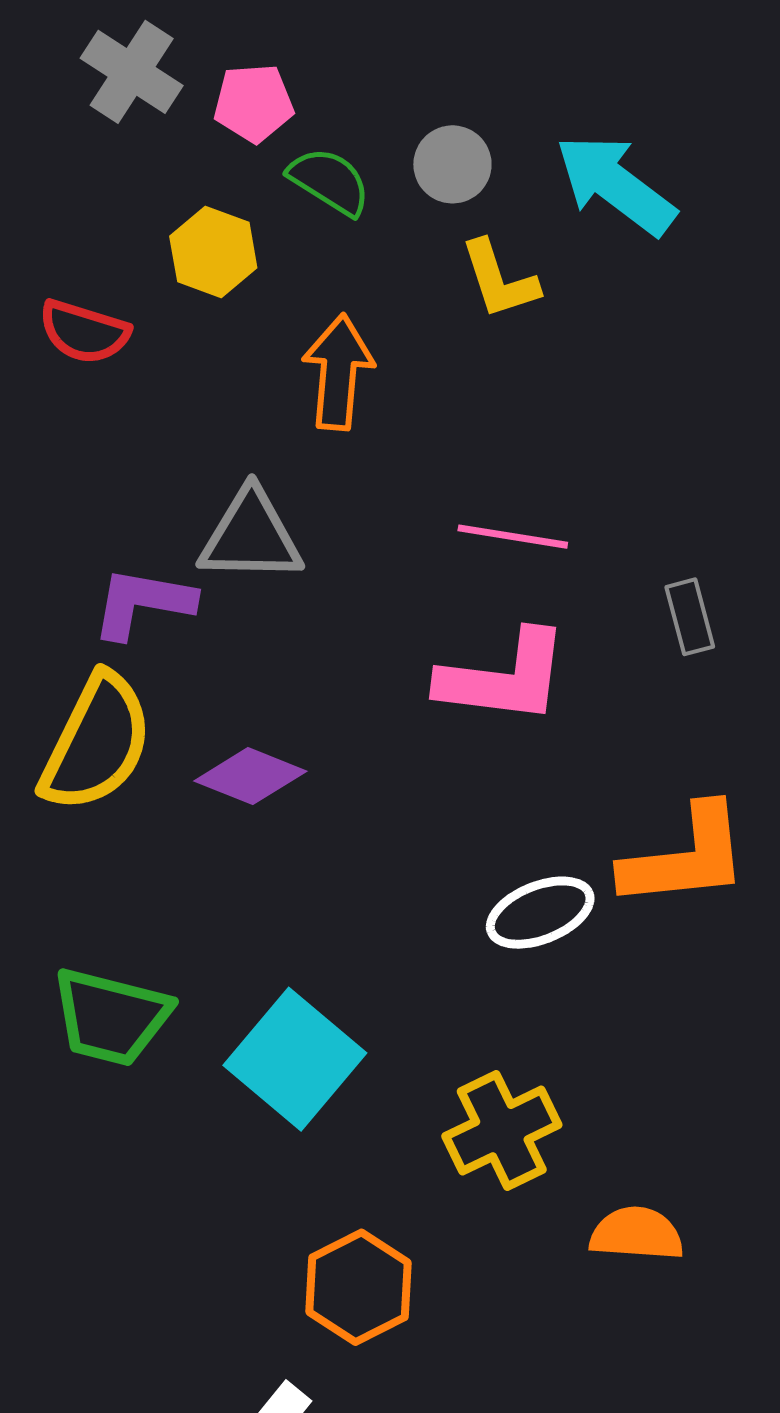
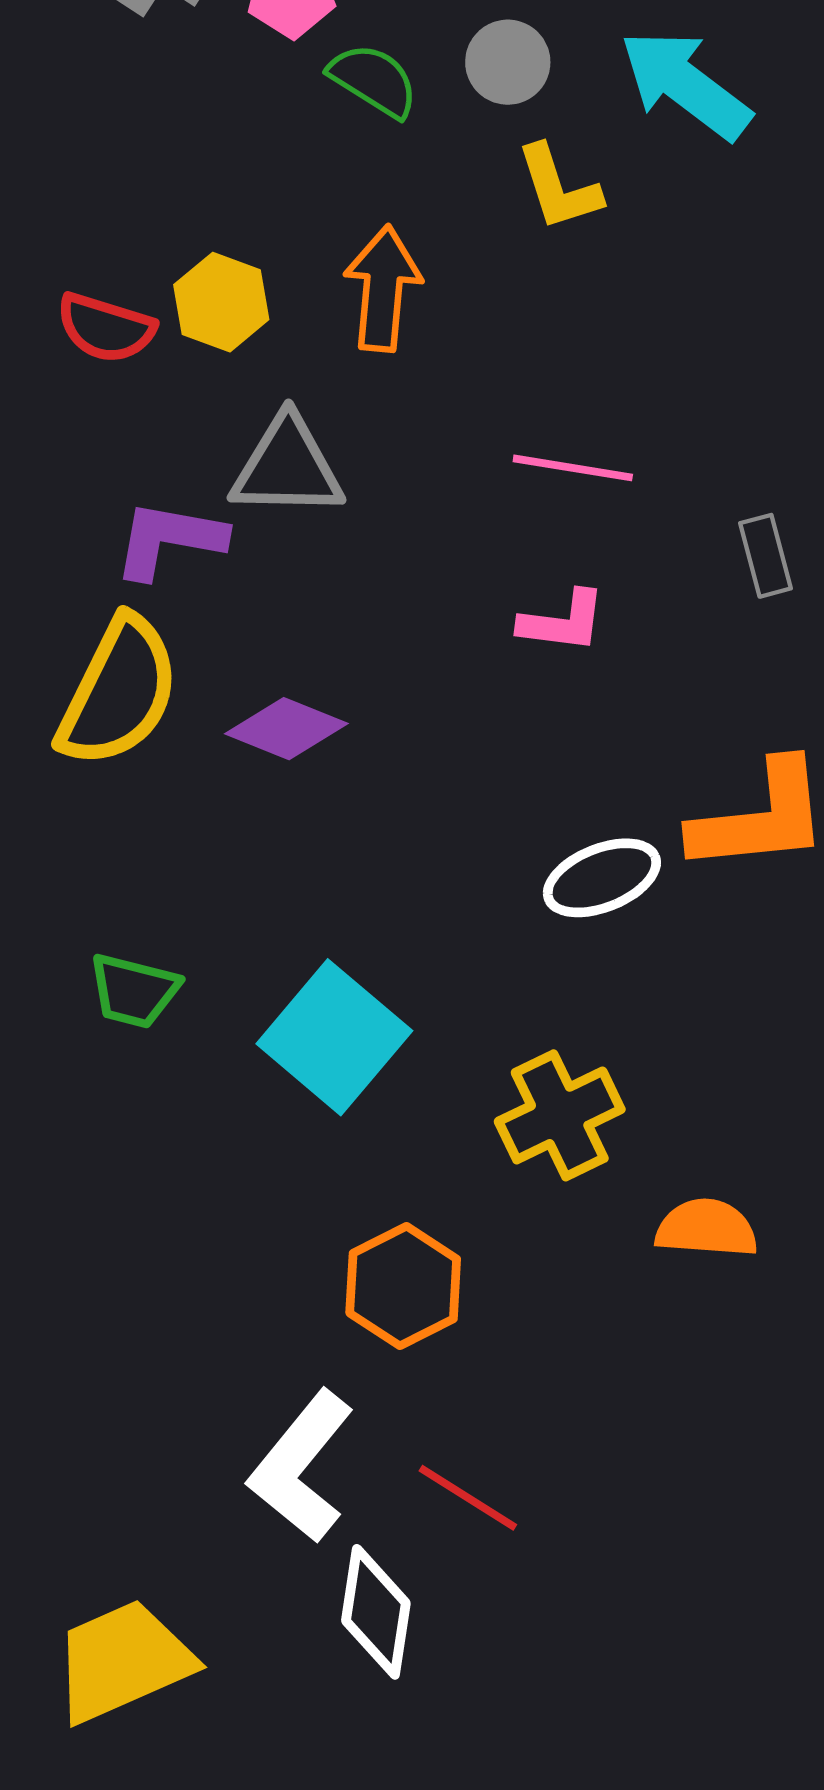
yellow hexagon: (213, 252) -> (221, 302), moved
red semicircle: (84, 332) -> (106, 328), moved
pink L-shape: (504, 678) -> (563, 622), size x0.6
green trapezoid: (111, 1017) -> (134, 991), size x0.7

